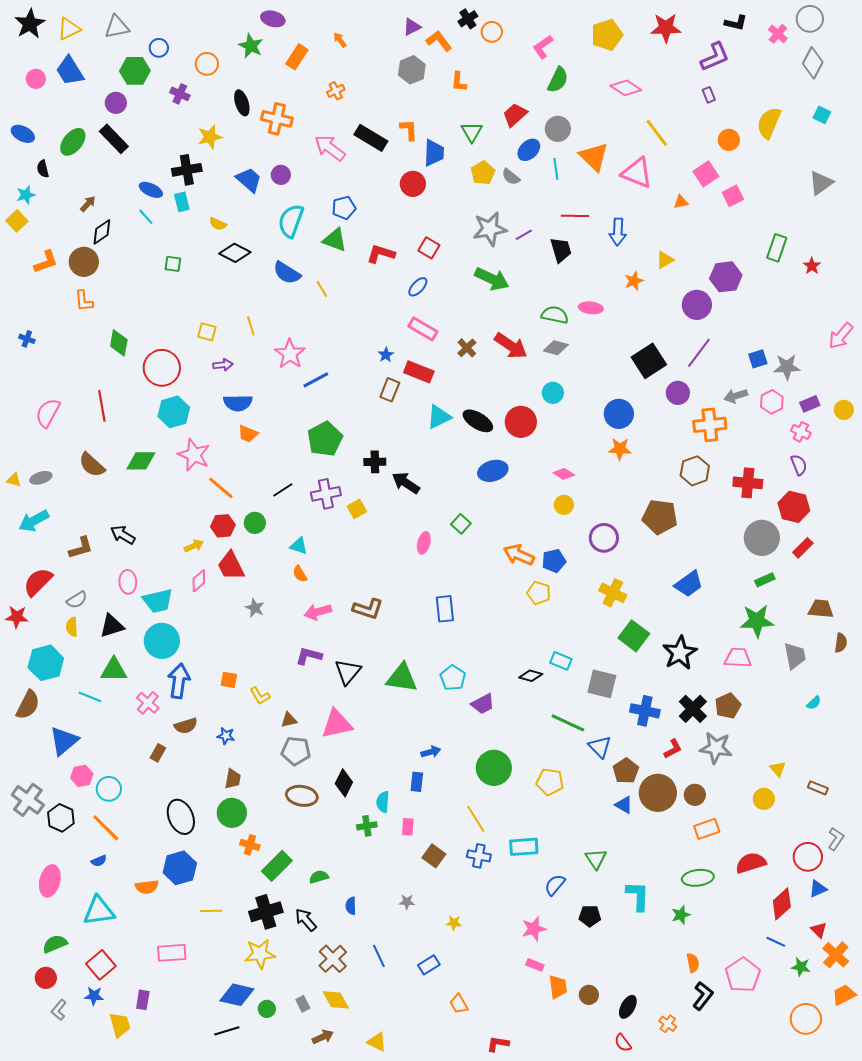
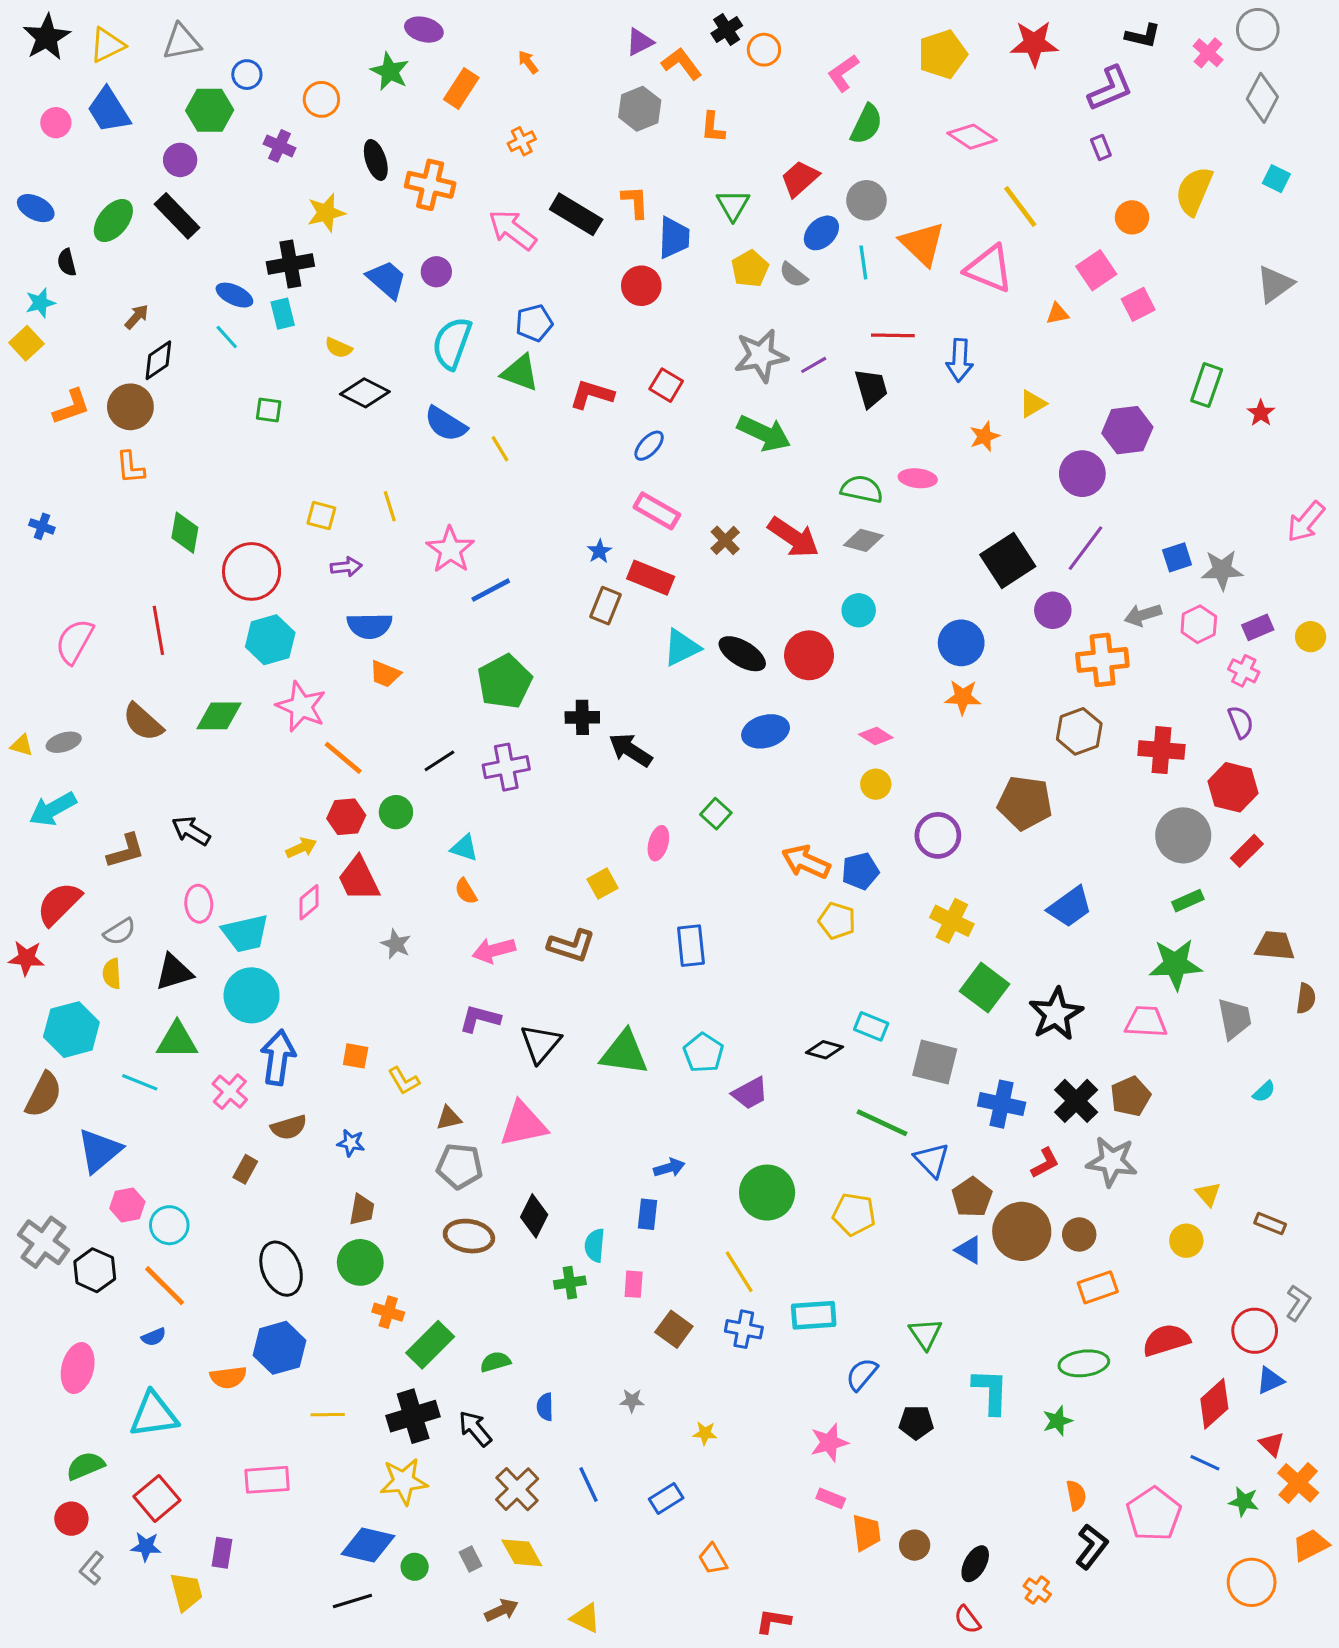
yellow square: (357, 509) -> (602, 884), moved

